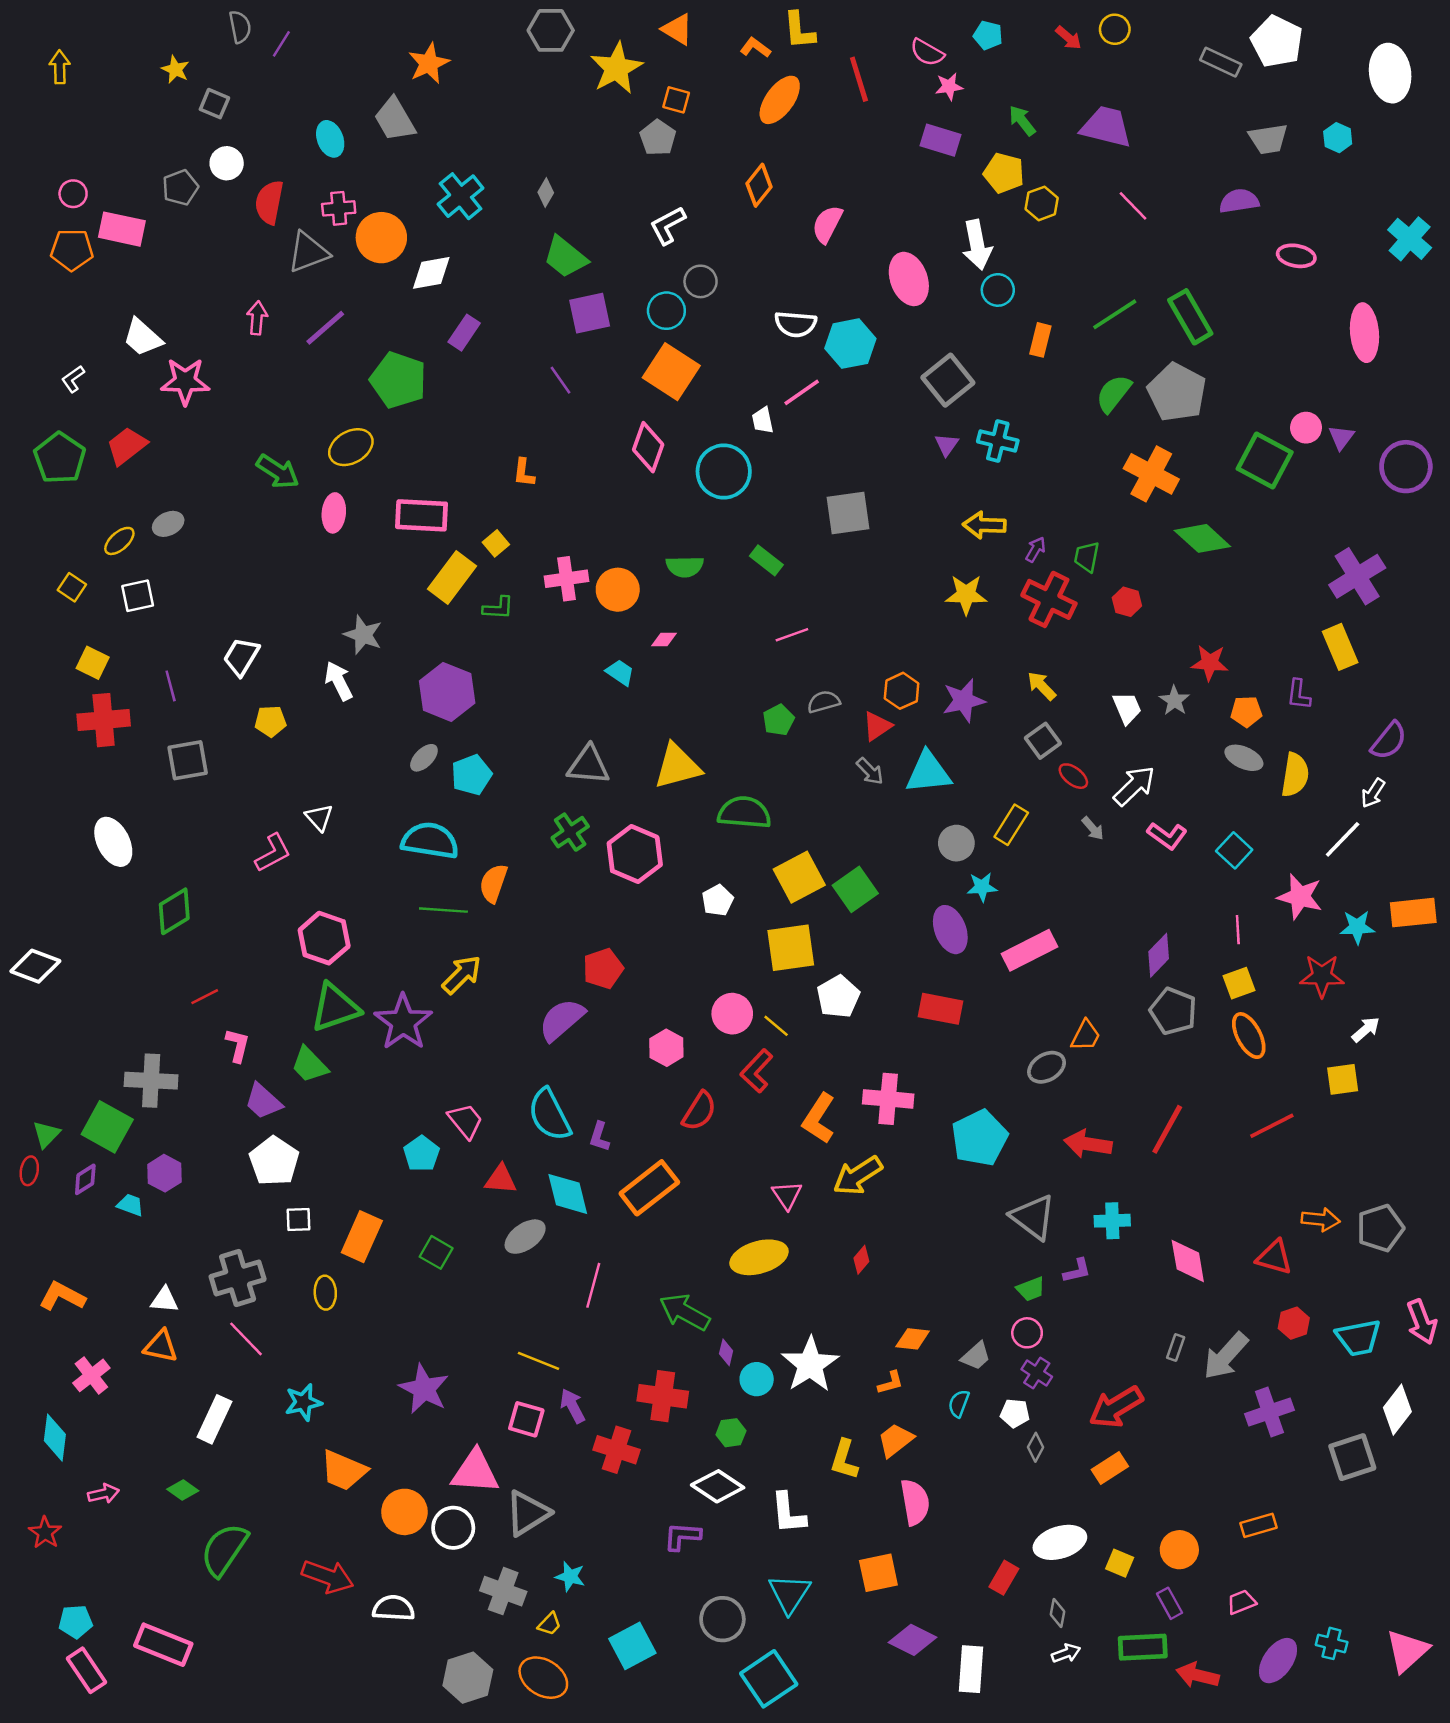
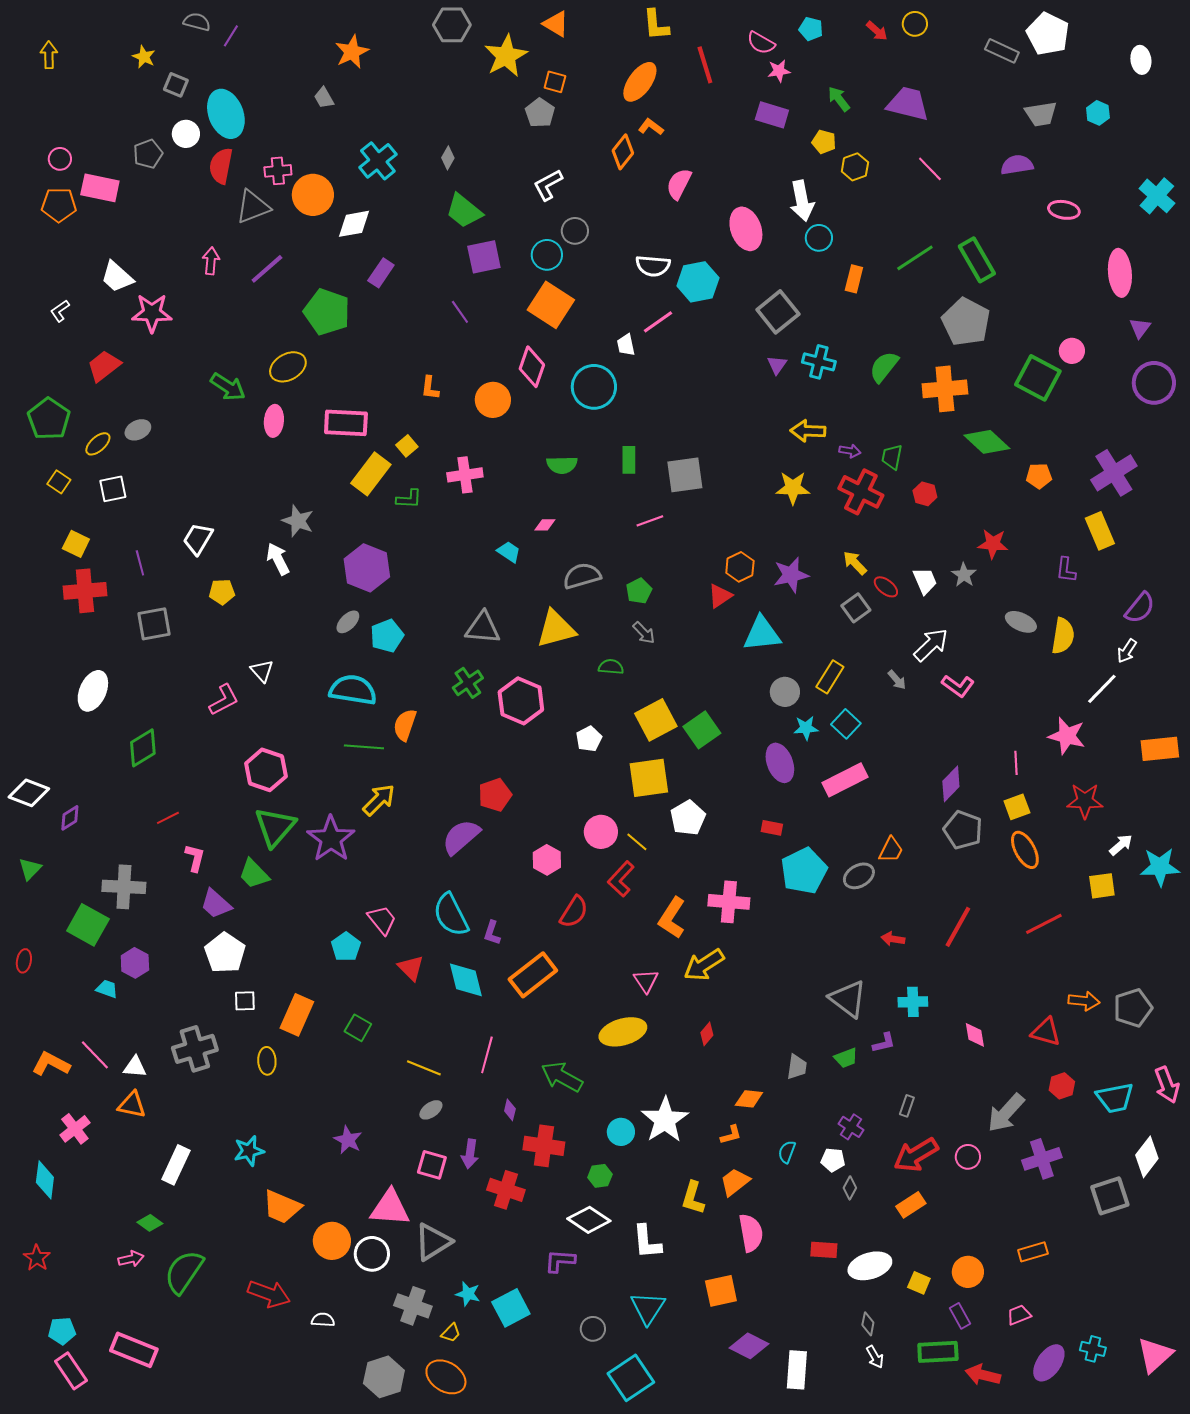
gray semicircle: (240, 27) -> (197, 22), turned -64
orange L-shape: (755, 48) -> (651, 127), moved
white ellipse: (1390, 73) -> (1141, 60), size x0.6
gray trapezoid: (395, 119) -> (324, 98), size x0.6
cyan ellipse: (330, 139) -> (226, 114), moved, size x1.6
yellow pentagon: (1004, 173) -> (824, 142), size x0.7
green semicircle: (1114, 394) -> (884, 367), moved
purple triangle: (1341, 437) -> (1140, 328), moved
green pentagon: (60, 458) -> (49, 419), moved
orange cross: (1151, 474) -> (945, 389), turned -33
gray square: (848, 513) -> (685, 475), moved
purple arrow: (1036, 549) -> (850, 451), turned 70
green rectangle: (766, 560) -> (629, 460), turned 52
orange circle: (618, 590) -> (493, 400), moved
gray semicircle: (824, 702) -> (582, 576), moved, size x1.4
orange pentagon: (1246, 711) -> (1039, 476), moved
gray arrow: (870, 771) -> (644, 633), moved
red ellipse: (1073, 776) -> (886, 587), moved
green semicircle: (744, 813) -> (611, 667), size x0.6
white ellipse: (113, 842) -> (93, 691), turned 51
cyan square: (1234, 850) -> (846, 724), moved
cyan star: (1357, 927) -> (1160, 867), moved, size x1.4
green triangle: (335, 1008) -> (275, 827), turned -30
red rectangle: (941, 1009) -> (772, 828), size x0.6
green triangle: (46, 1134) -> (30, 869), moved
cyan pentagon: (980, 1138) -> (804, 871), moved
red arrow: (1088, 1144) -> (893, 939), size x0.6
purple diamond: (85, 1179) -> (70, 818), moved
red triangle: (501, 1179) -> (411, 968), turned 40
gray ellipse: (525, 1237) -> (431, 1110), moved, size x0.7
pink diamond: (1188, 1261) -> (975, 1035), size x0.7
pink circle: (1027, 1333) -> (968, 1157), moved
pink line: (246, 1339) -> (95, 1055), moved
gray rectangle: (1176, 1347) -> (907, 1106), moved
purple diamond: (726, 1352) -> (510, 1110), moved
gray trapezoid: (976, 1356) -> (797, 1067), moved, turned -40
yellow line: (538, 1361) -> (424, 1068), moved
purple star: (424, 1389) -> (348, 1140), size x0.7
purple arrow: (573, 1406) -> (470, 1154), turned -144
pink arrow: (104, 1494) -> (131, 1259), moved
red rectangle: (1004, 1578) -> (824, 1250), moved, turned 64
white semicircle: (394, 1608) -> (323, 1320), size x0.7
gray circle: (722, 1619) -> (593, 1329), size x0.7
cyan square: (632, 1646) -> (511, 1308), moved
white arrow: (1066, 1653) -> (875, 1357), turned 80

